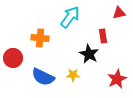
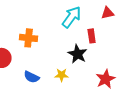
cyan arrow: (70, 17) -> (72, 17), moved
blue semicircle: (43, 77) -> (32, 77), size x0.7

